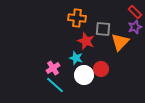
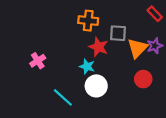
purple star: (135, 27) -> (155, 46), moved
pink cross: (53, 68) -> (38, 61), moved
red circle: (101, 69) -> (143, 79), moved

